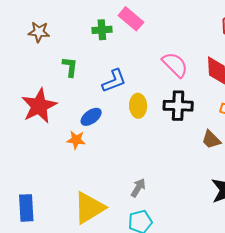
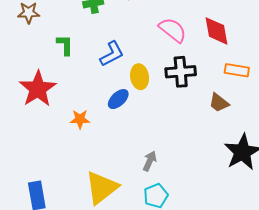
blue ellipse: (91, 117) -> (118, 99), moved

